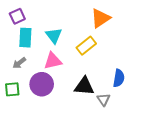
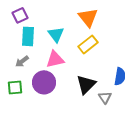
orange triangle: (100, 18) -> (88, 17), moved, turned -35
black triangle: (84, 86) -> (86, 84), turned -50

